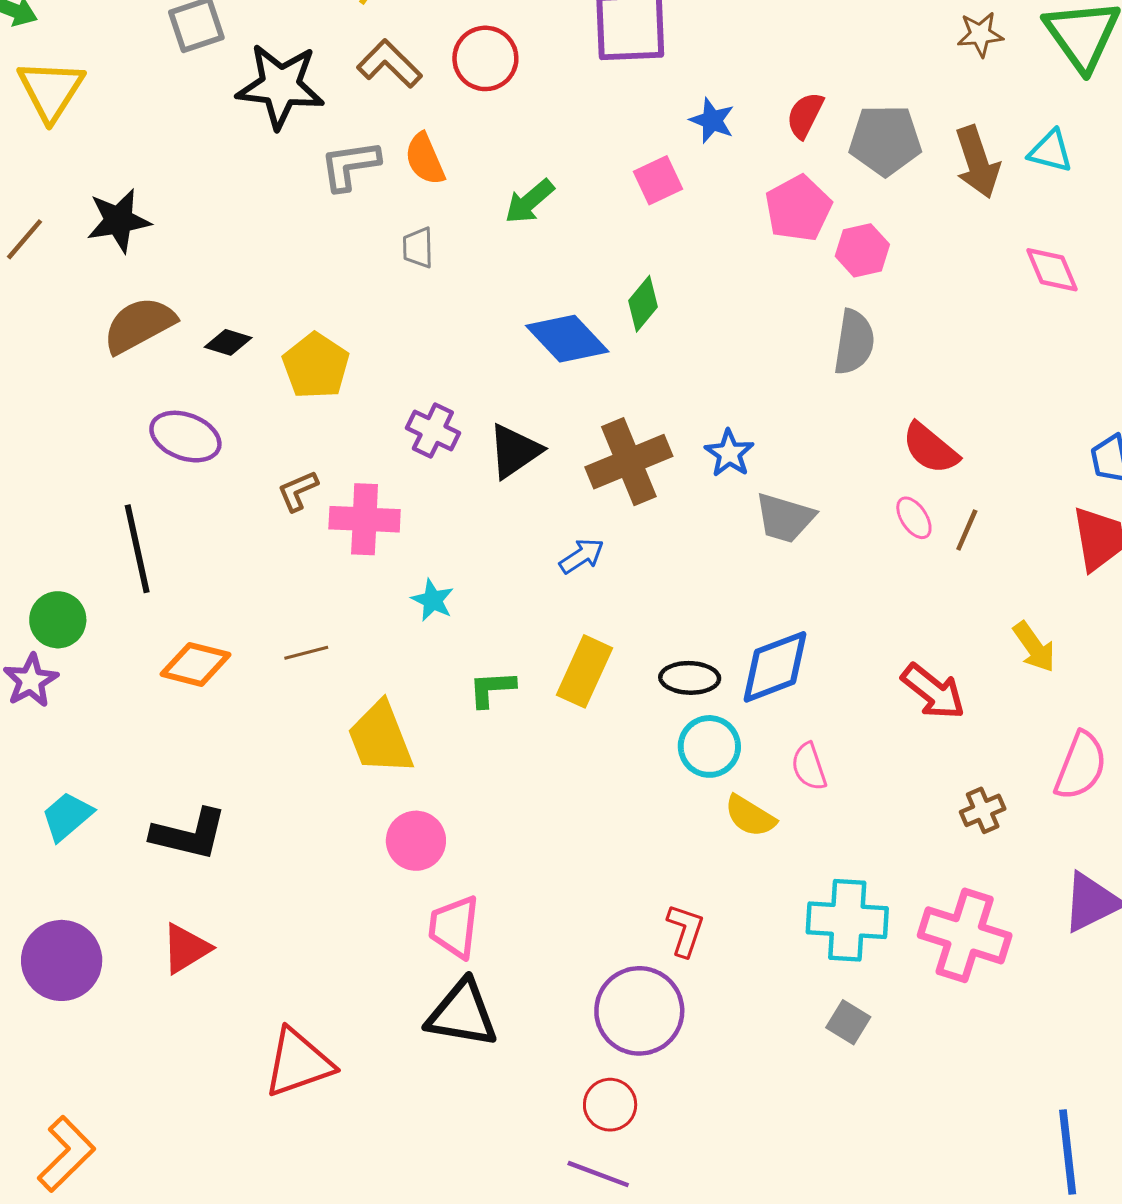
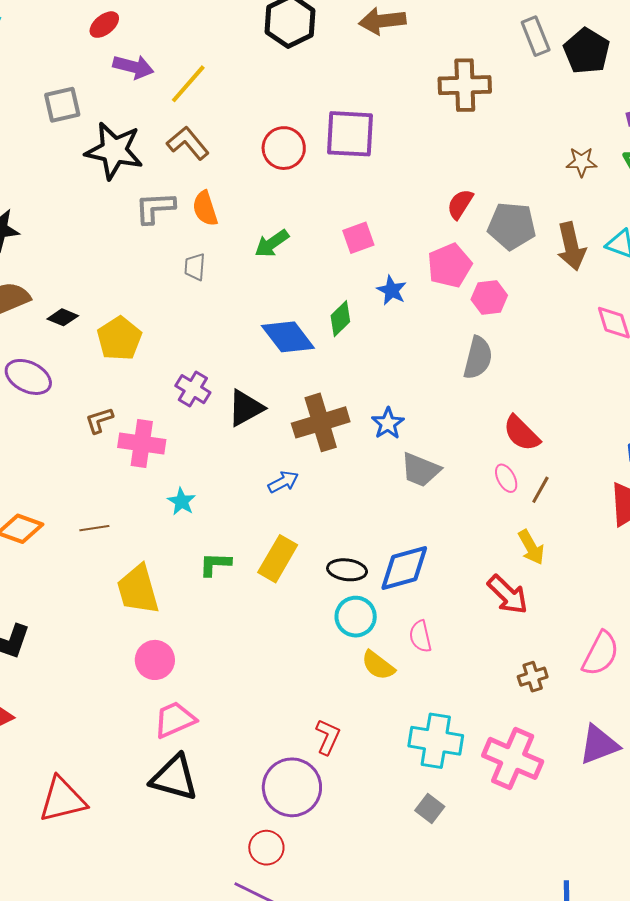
red circle: (485, 58) -> (284, 148), moved
blue star: (712, 120) -> (392, 290), moved
yellow arrow: (1034, 647) -> (531, 547), moved
pink trapezoid: (454, 927) -> (175, 720), turned 54

